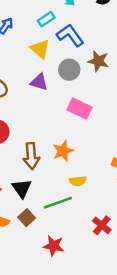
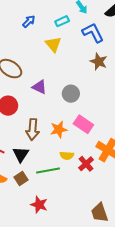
blue L-shape: (70, 35) -> (93, 33), moved
gray circle: (69, 70) -> (71, 94), moved
purple triangle: (39, 82) -> (39, 87), moved
pink rectangle: (80, 109) -> (83, 124), moved
red cross: (102, 225) -> (86, 164), moved

